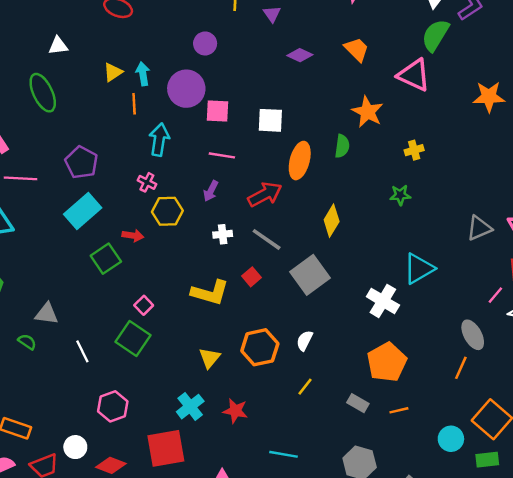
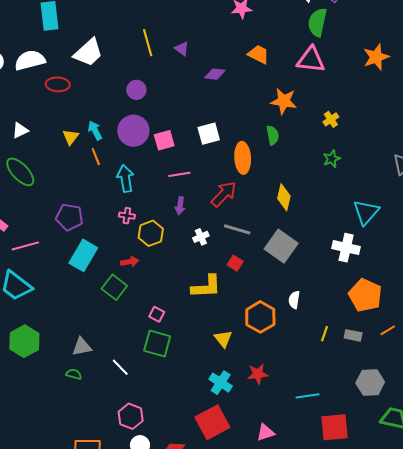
yellow line: (305, 387) -> (325, 334), moved
pink hexagon: (113, 406) -> (131, 416), moved

